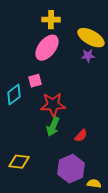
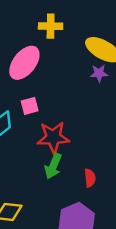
pink ellipse: (47, 48) -> (24, 63), moved
red semicircle: (81, 136) -> (90, 178), turned -48

